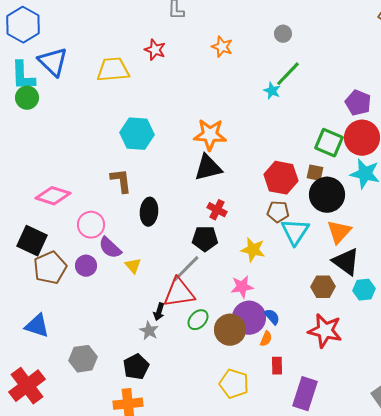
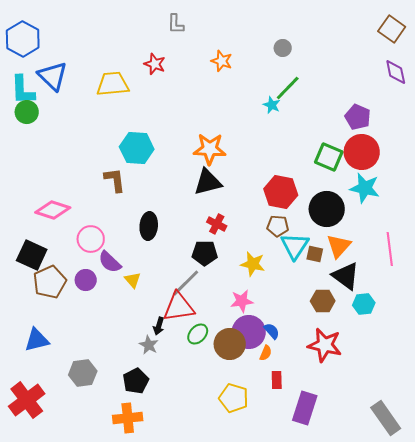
brown square: (315, 173) -> (315, 254), moved
brown L-shape: (121, 181) -> (115, 180), moved
blue triangle: (37, 326) -> (37, 340), turned -32

